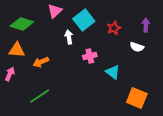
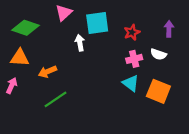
cyan square: (84, 20) -> (97, 23), turned 30
pink cross: (90, 56) -> (134, 59), moved
green line: (40, 96) -> (56, 99), moved
orange square: (137, 98) -> (158, 91), moved

